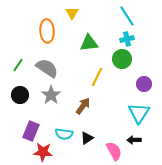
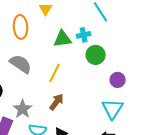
cyan cross: (127, 39) -> (84, 35), moved
yellow line: (97, 77) -> (55, 73), moved
gray star: (51, 95) -> (23, 109), moved

